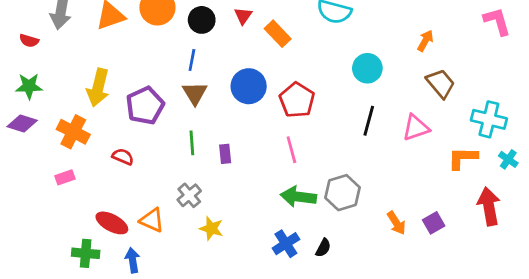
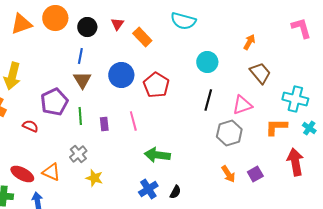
purple pentagon: (145, 106) -> (54, 102), moved
pink line: (291, 150) -> (133, 121), moved
gray hexagon: (343, 193) -> (229, 133), moved

